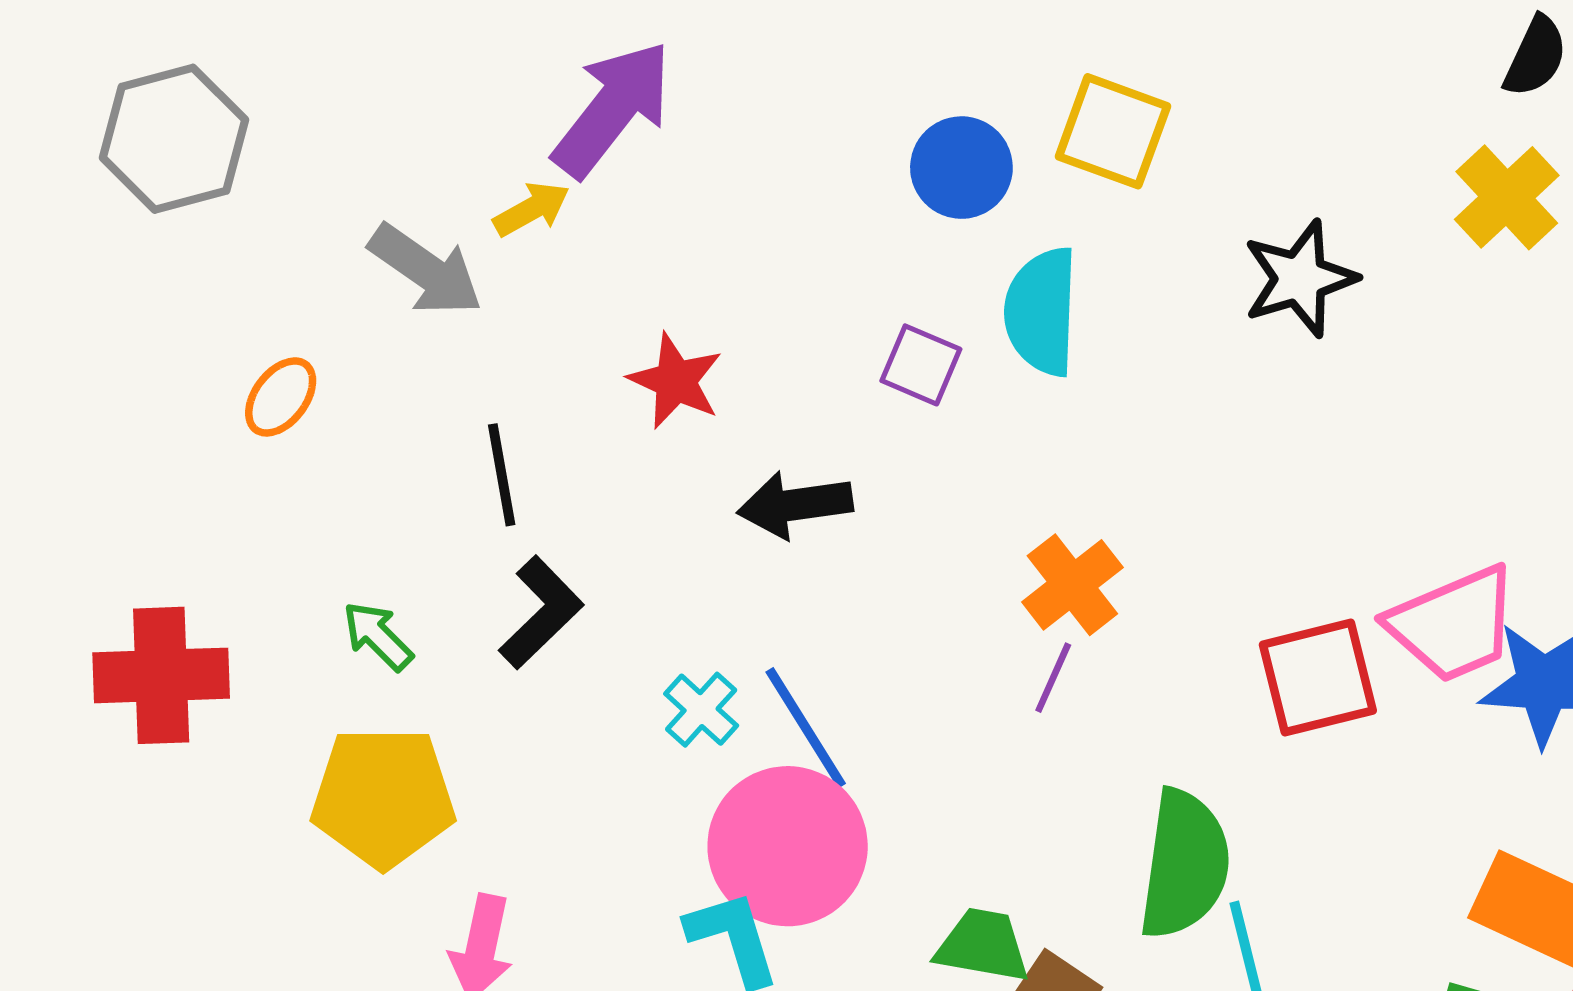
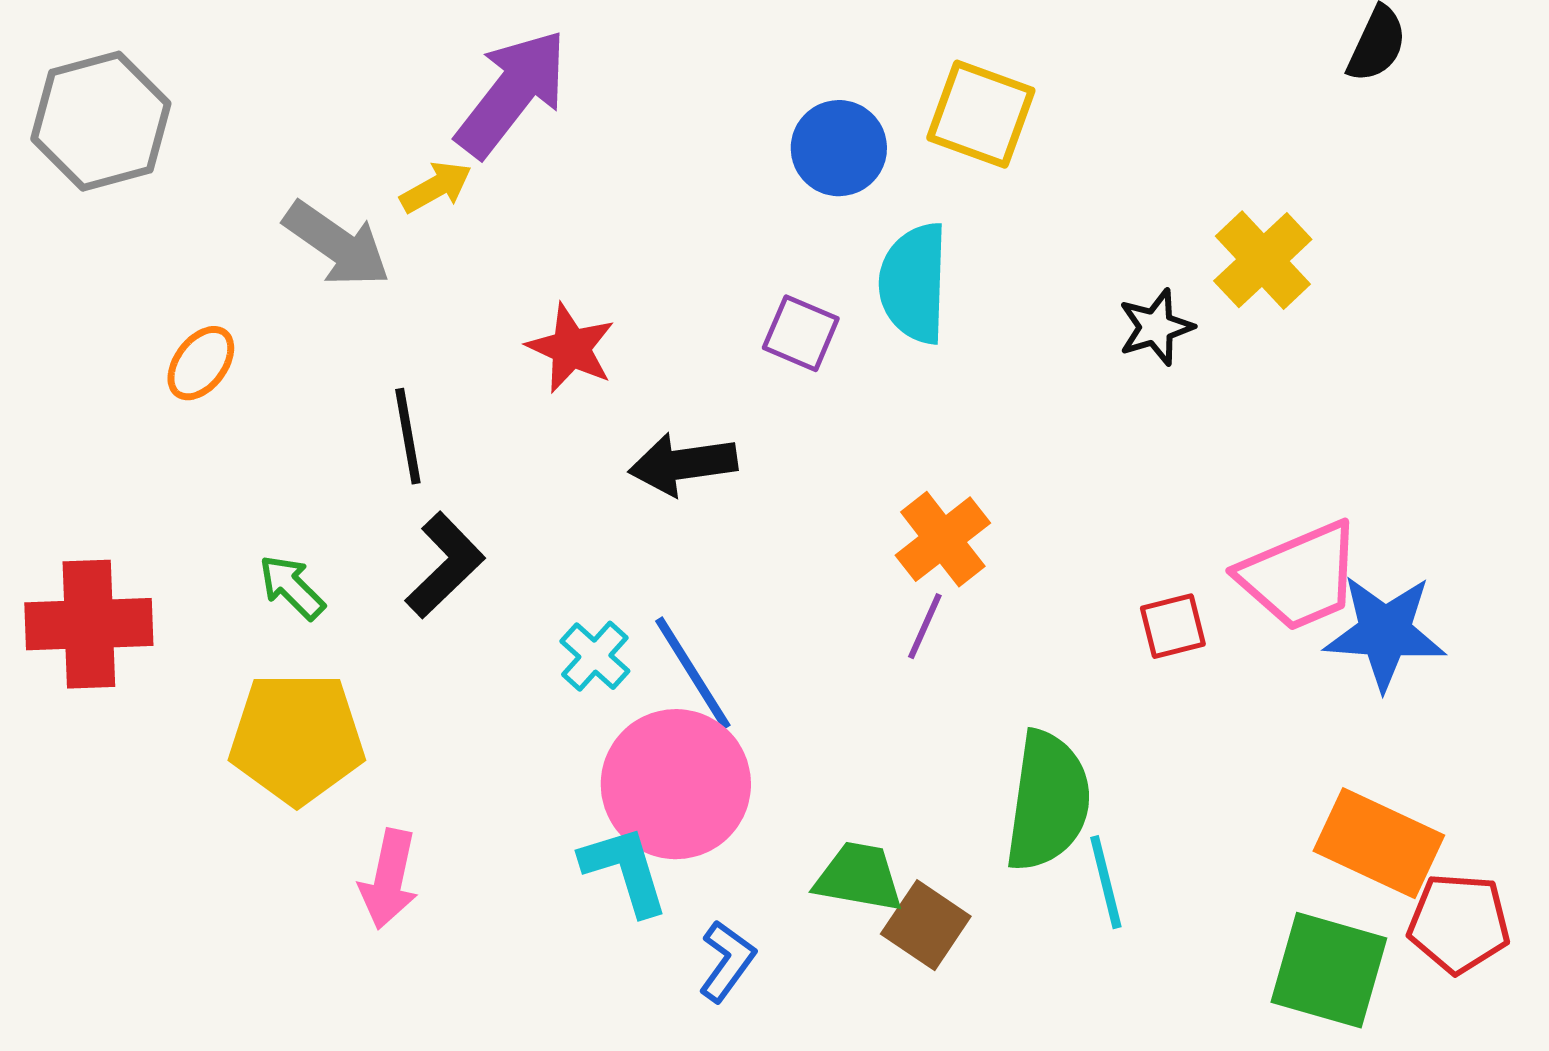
yellow cross: (1507, 197) -> (1263, 260), moved
black star: (1300, 279) -> (1156, 327), moved, size x0.7
red square: (1318, 678) -> (1173, 626), size x0.6

